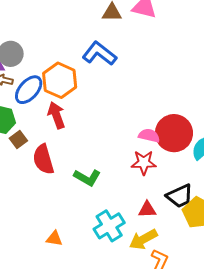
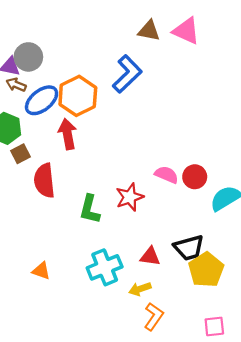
blue L-shape: (99, 54) -> (127, 74), turned 88
red circle: (174, 133) -> (195, 177), size x0.6
red star: (144, 163) -> (130, 197), moved, turned -30
green L-shape: (87, 177) -> (90, 209), turned 64
yellow arrow: (143, 239) -> (140, 289), size x0.7

